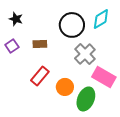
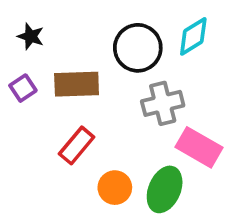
brown rectangle: (40, 44) -> (77, 84), size x1.6
gray cross: (85, 54) -> (163, 103), turned 30
orange circle: (65, 87) -> (115, 188), moved

